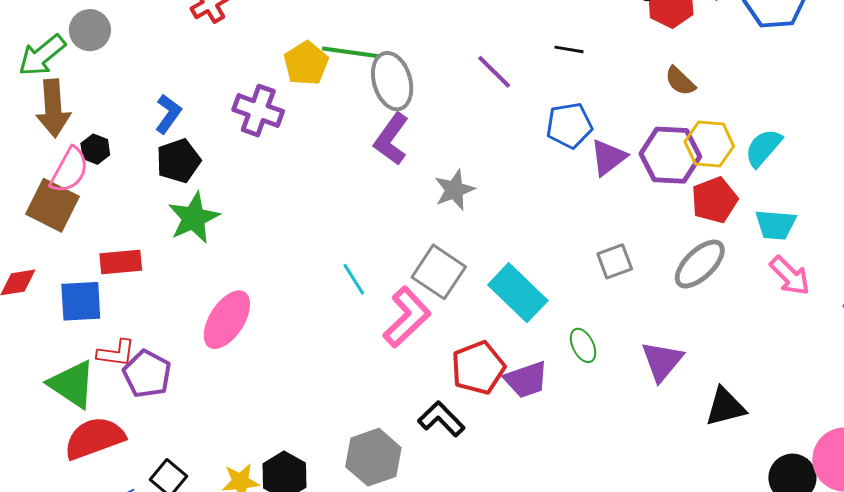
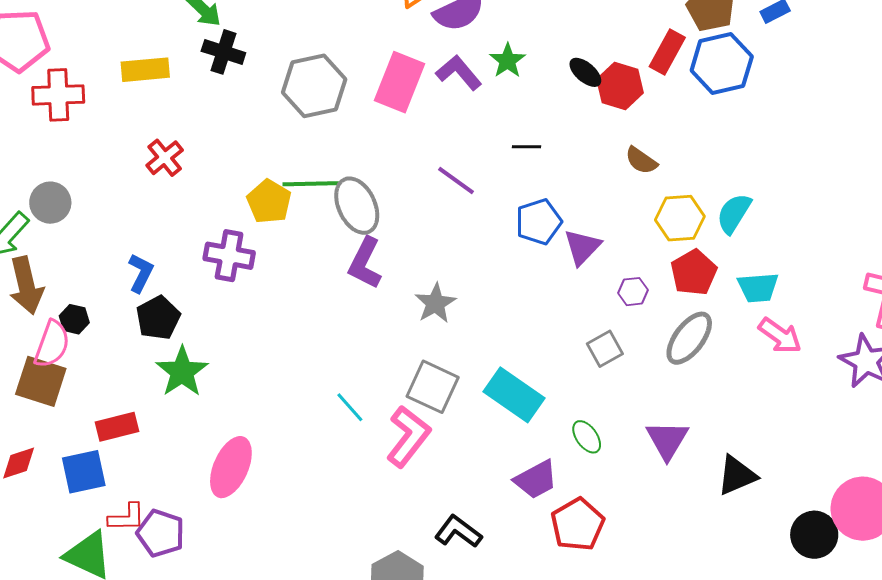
purple hexagon: (670, 155) -> (633, 292), moved, size x0.5
red pentagon: (478, 368) -> (578, 524), moved

